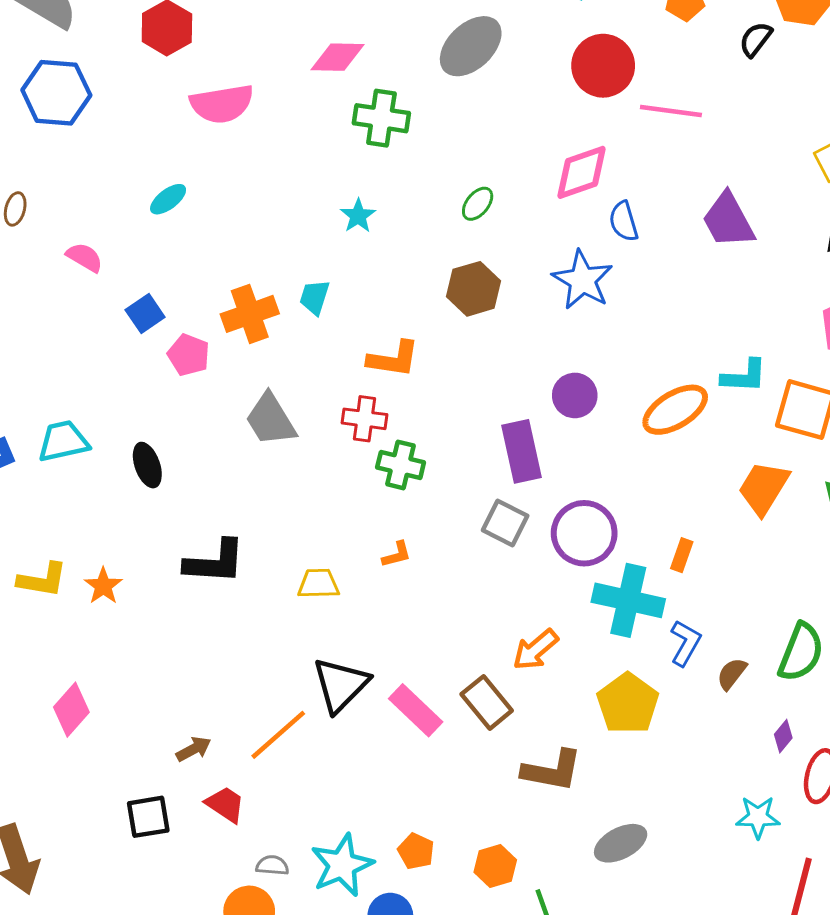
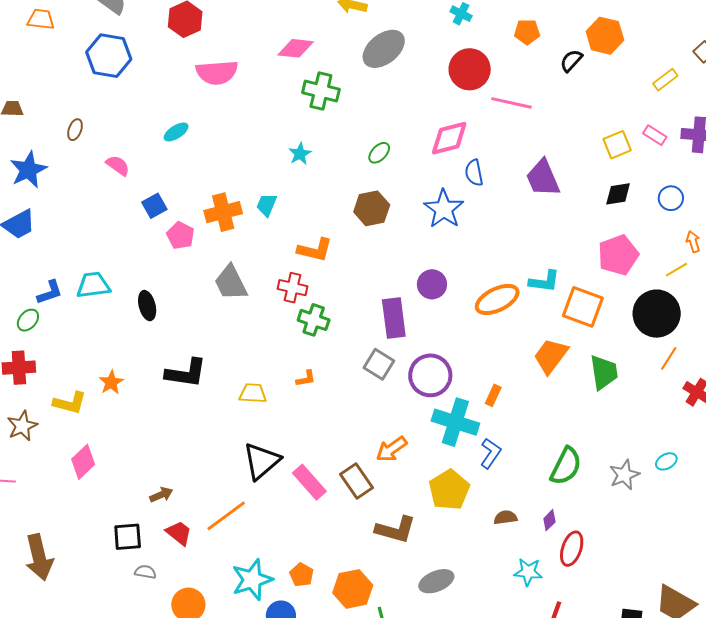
yellow L-shape: (42, 580) -> (70, 403), moved
brown semicircle: (732, 674) -> (506, 517), moved, turned 40
orange line: (278, 735) -> (226, 516), moved
gray semicircle: (272, 865) -> (145, 572), moved
orange hexagon: (495, 866) -> (353, 589), size x1.4

